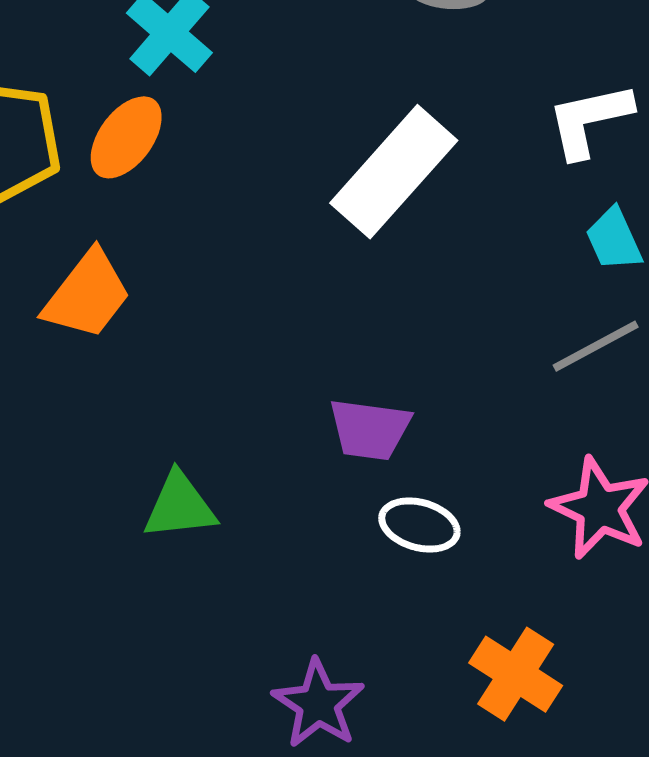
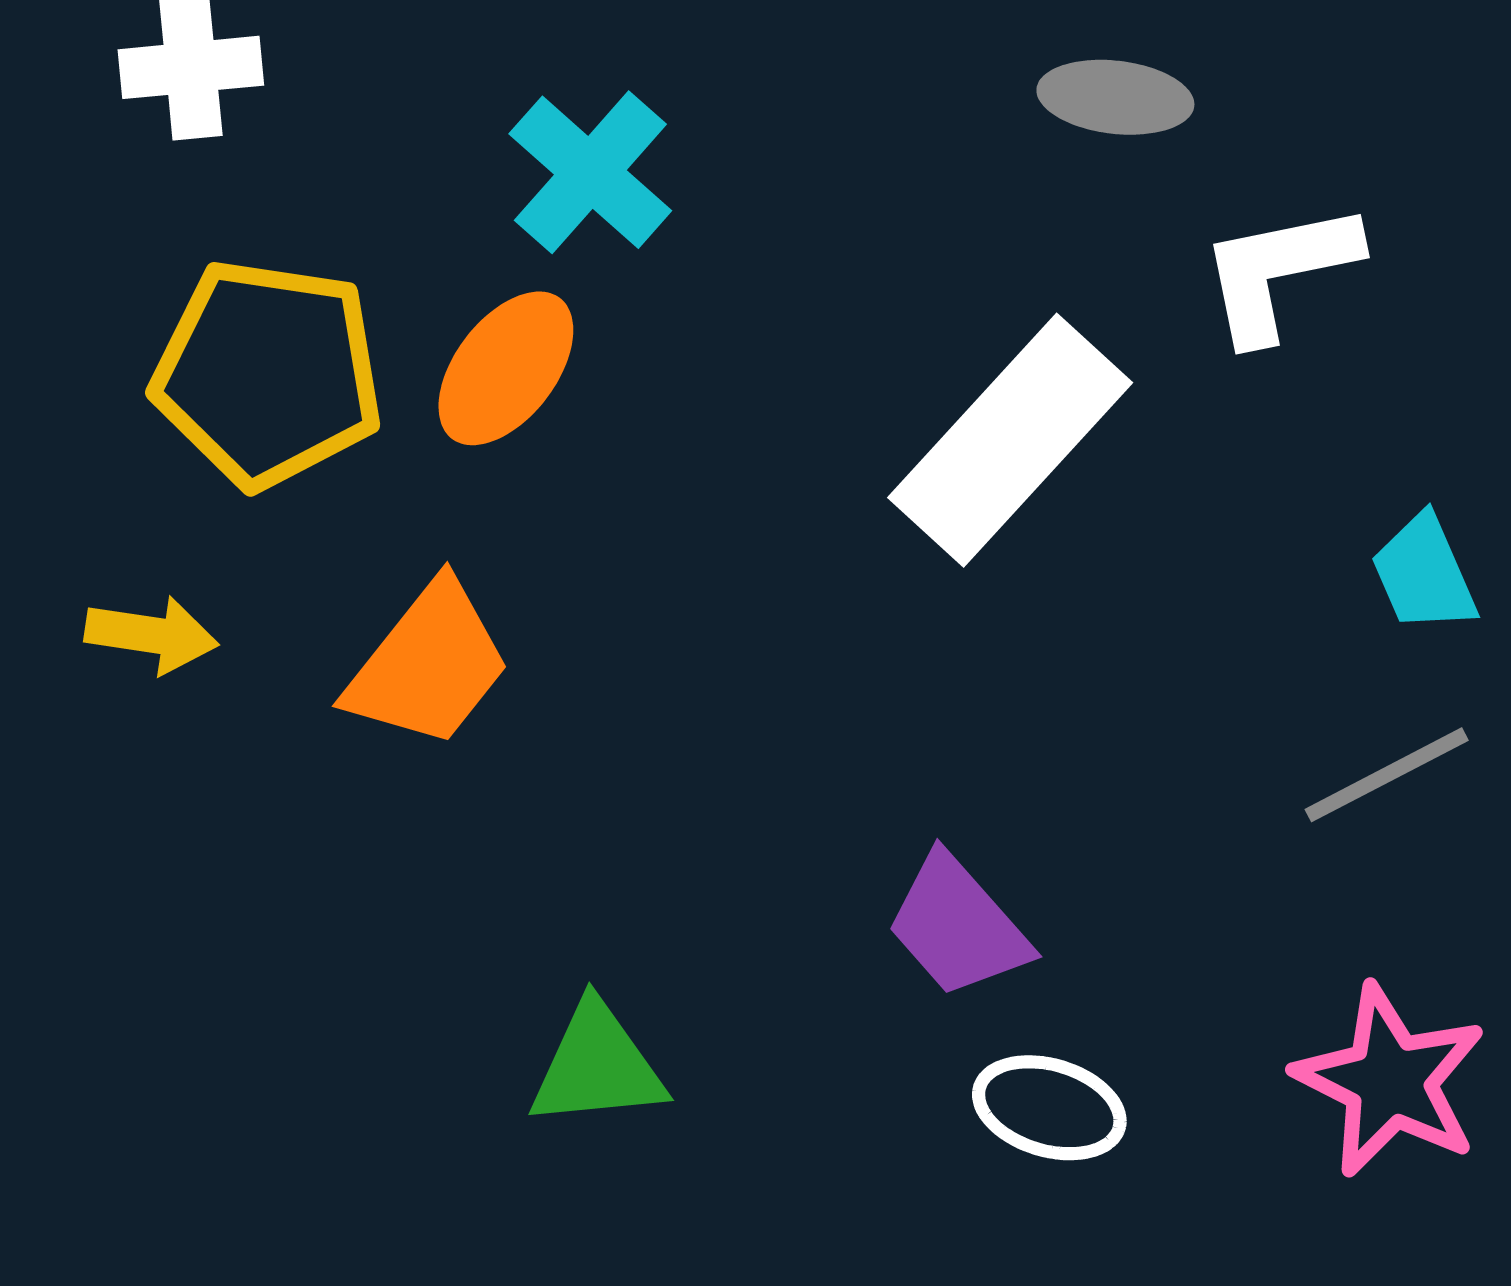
white L-shape: (589, 120) -> (1279, 272), moved
purple trapezoid: (370, 429) -> (958, 926), turned 40

